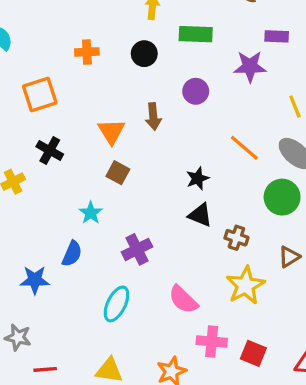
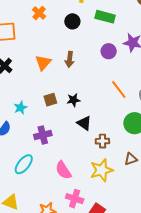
orange cross: (87, 52) -> (39, 13), turned 32
purple circle: (196, 91) -> (109, 51), moved
brown square: (118, 173) -> (50, 100), moved, turned 32
black star: (198, 178) -> (73, 100), moved
brown cross: (236, 238) -> (102, 141), turned -32

